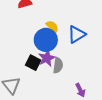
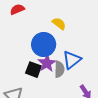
yellow semicircle: (52, 27) -> (59, 24), moved
blue triangle: (77, 34) -> (72, 60), moved

